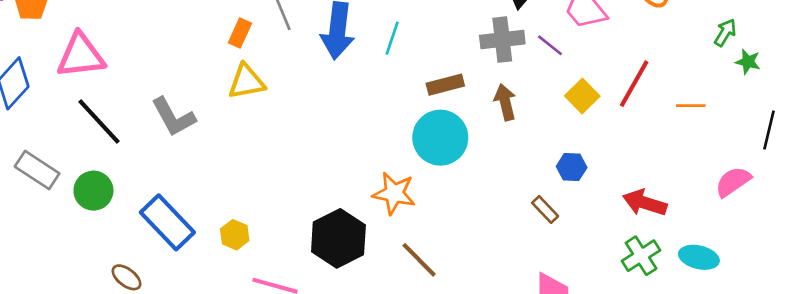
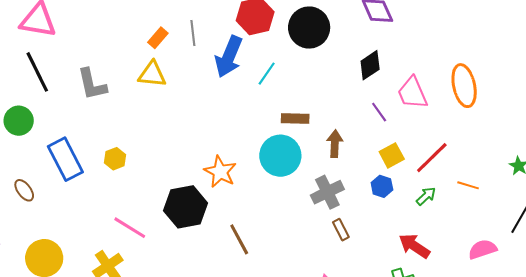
green arrow: (725, 33) -> (426, 196), moved
gray cross: (502, 40) -> (327, 192), moved, turned -36
blue hexagon: (572, 167) -> (382, 186), moved
orange star: (394, 193) -> (220, 172), moved
yellow hexagon: (235, 235) -> (115, 159), moved

